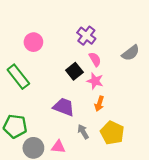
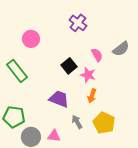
purple cross: (86, 36) -> (78, 23), moved
pink semicircle: (95, 59) -> (97, 55), moved

